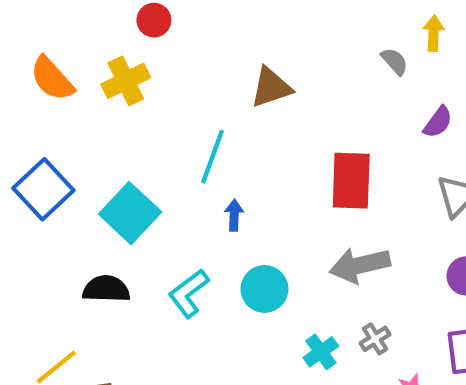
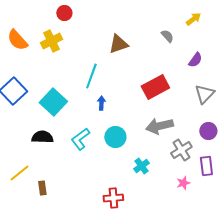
yellow arrow: (434, 33) -> (193, 19), turned 49
gray semicircle: (395, 61) -> (167, 36), moved
red rectangle: (351, 181) -> (155, 87), turned 60
gray cross: (375, 339) -> (181, 150), moved, size x1.5

